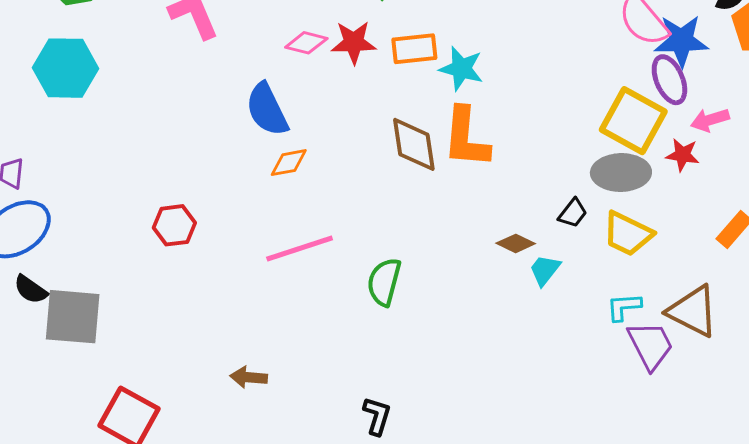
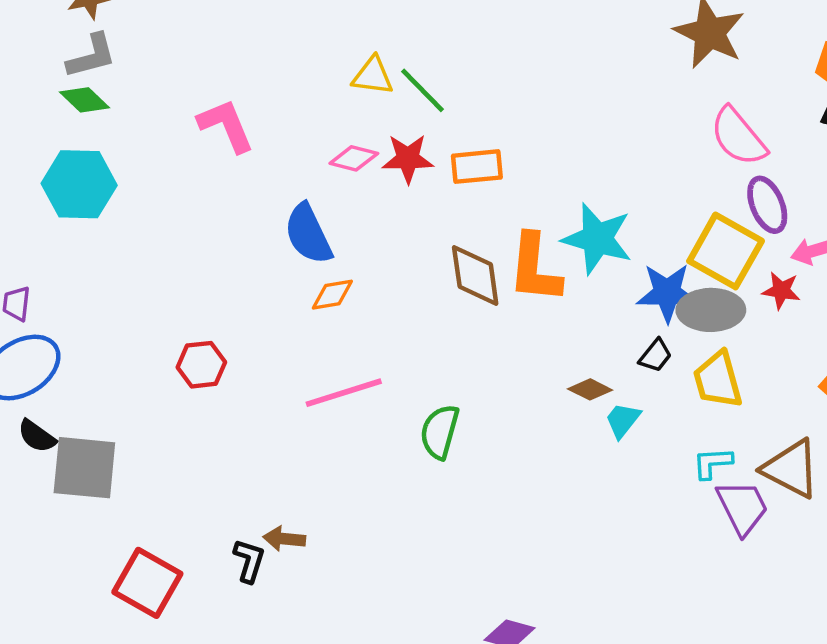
blue star: (681, 41) -> (667, 293), moved
cyan star: (461, 69) -> (597, 239), moved, size x1.4
yellow trapezoid: (628, 234) -> (718, 380), turned 48
black L-shape: (377, 416) -> (249, 561), moved

